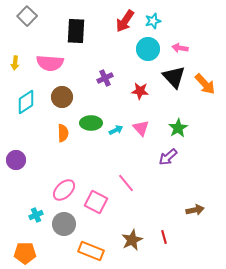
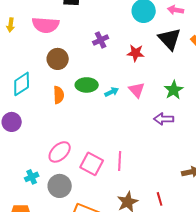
cyan diamond: (26, 102) -> (22, 84), moved
purple arrow: (168, 157) -> (164, 119), turned 42
pink line: (126, 183) -> (120, 161), moved, turned 42

